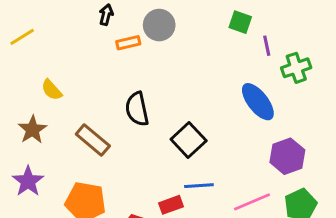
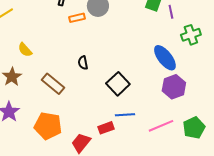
purple line: (267, 46) -> (171, 12), moved
black semicircle: (137, 109) -> (83, 63), size x0.6
purple hexagon: (287, 156) -> (174, 87), moved

